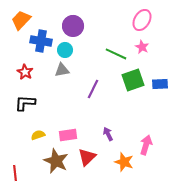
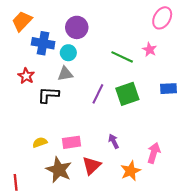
pink ellipse: (142, 20) -> (162, 18), moved
green square: (133, 80) -> (127, 94), moved
black L-shape: (25, 103) -> (48, 95), moved
orange star: (124, 162) -> (131, 171), turned 30

